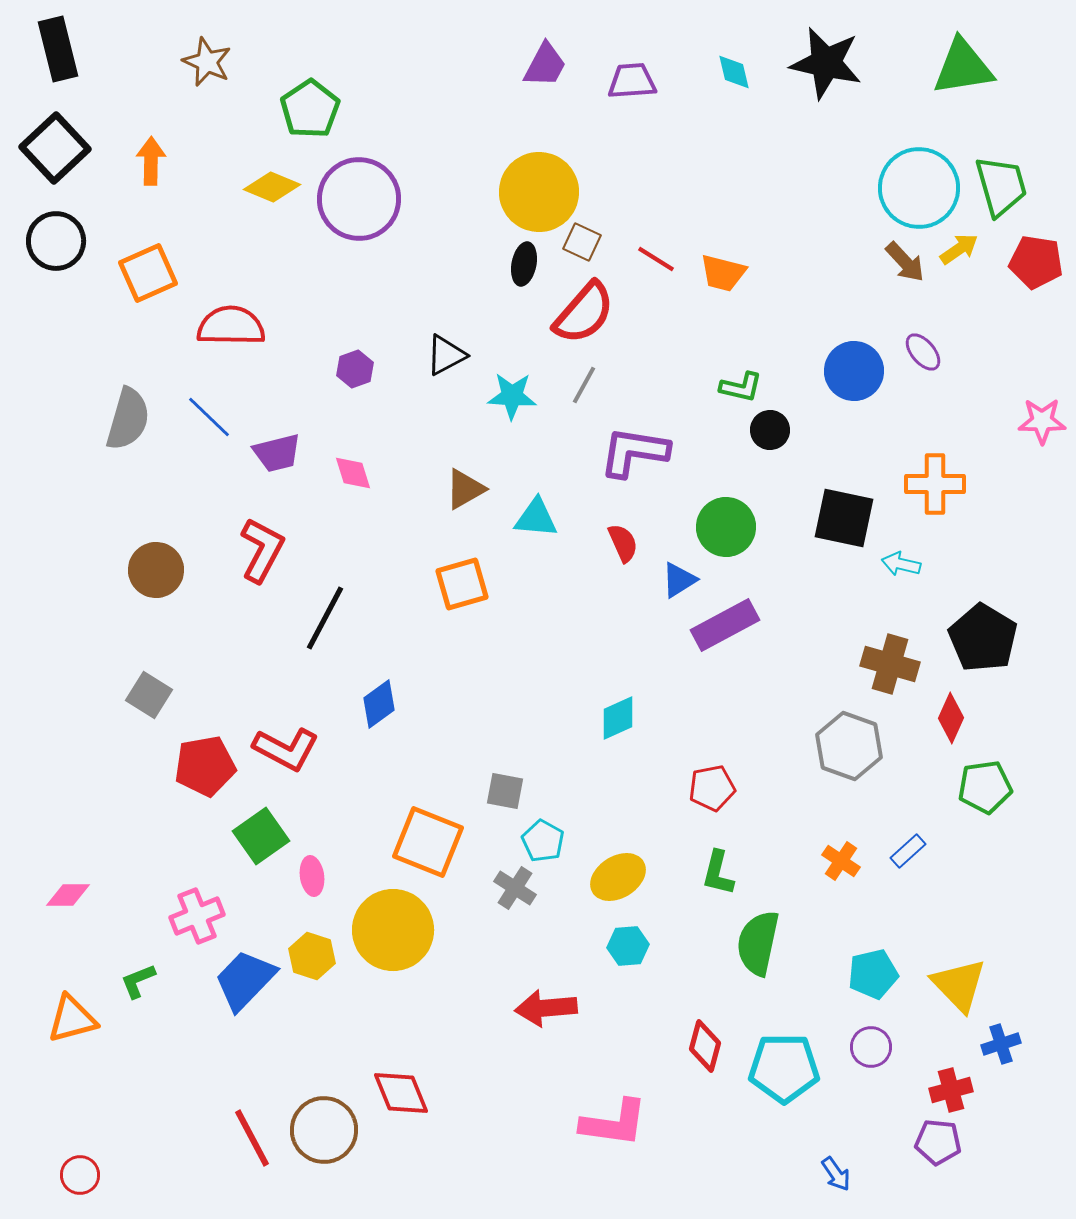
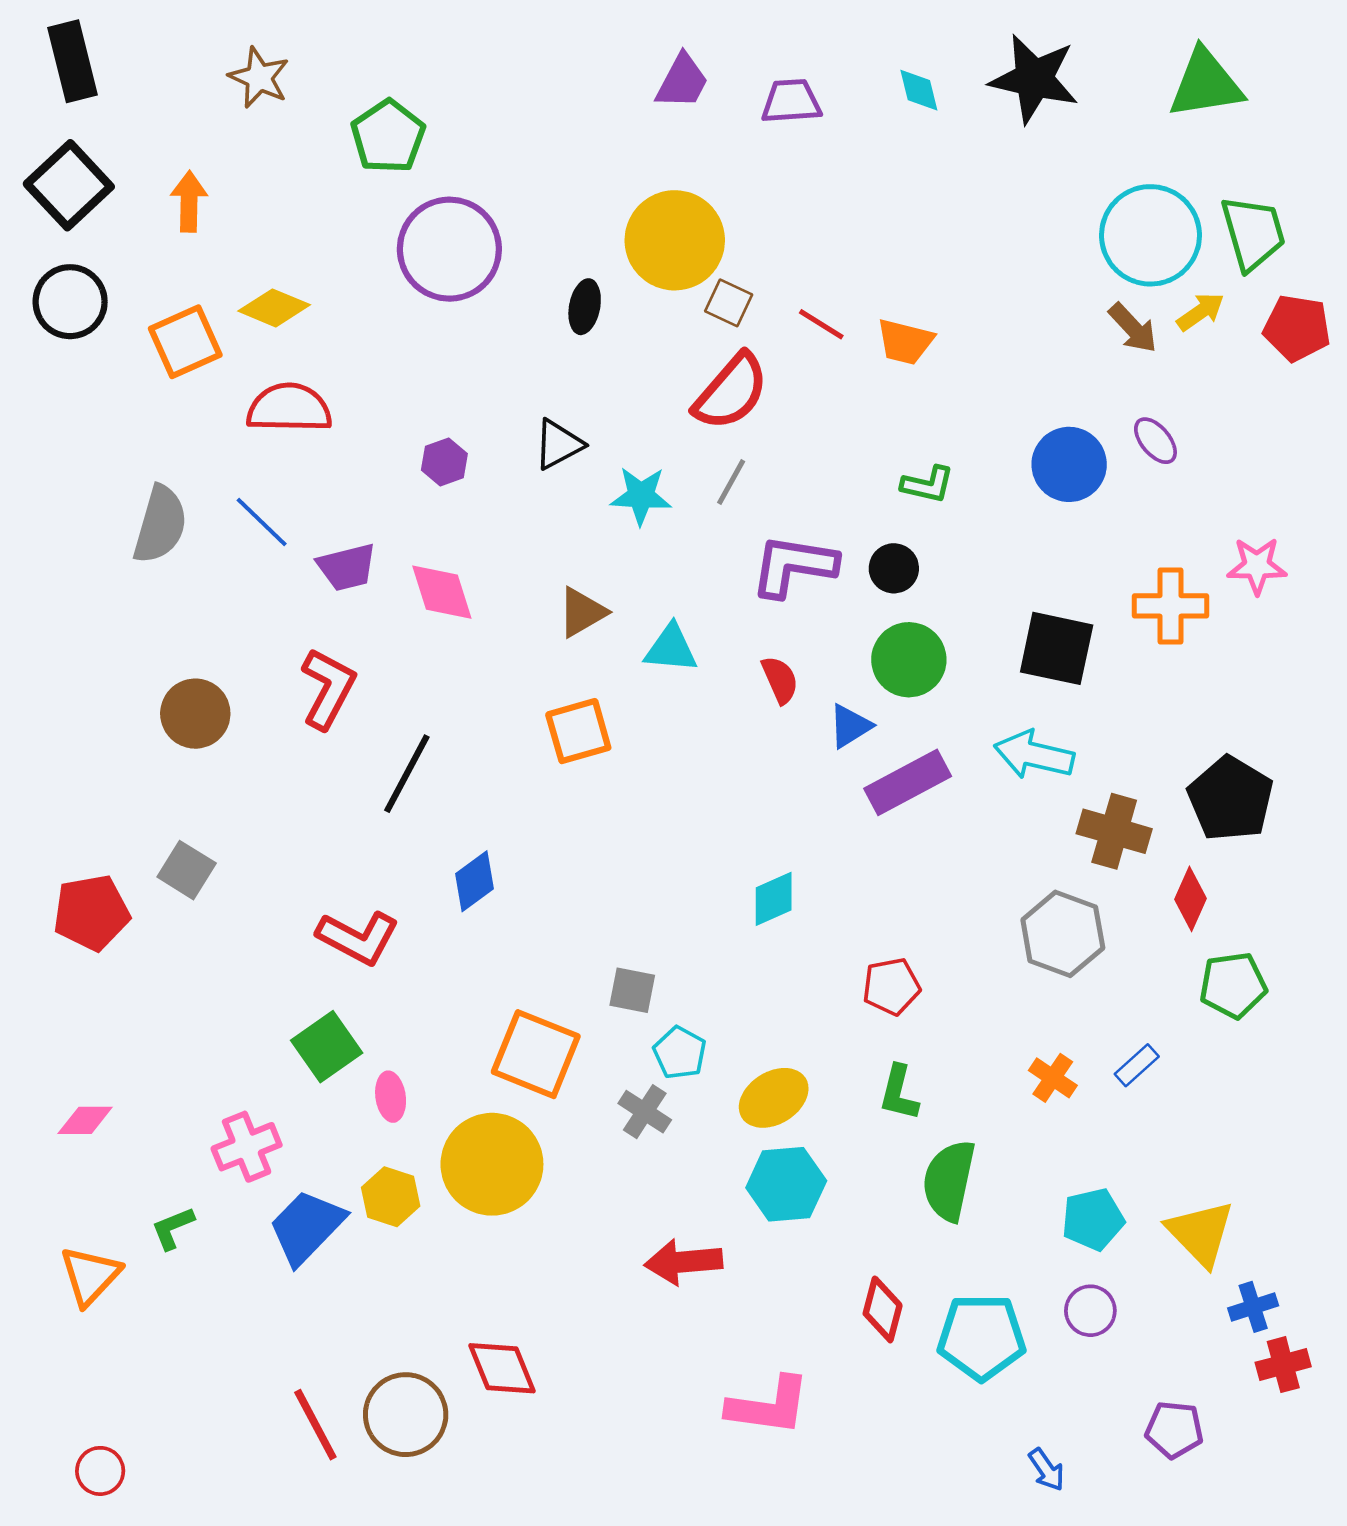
yellow diamond: (272, 187) -> (274, 308), moved
black ellipse: (524, 264) -> (585, 307), moved
pink star: (1042, 421) -> (1257, 566), moved
black circle: (770, 430) -> (894, 568), moved
pink diamond: (353, 473) -> (442, 592), size x1.4
cyan arrow: (901, 564) -> (1034, 755), moved, size x1.6
red pentagon: (205, 766) -> (91, 913), moved
cyan hexagon: (628, 946) -> (786, 1184), size x1.5
orange triangle: (72, 1019) -> (90, 1276), turned -32
red cross: (951, 1090) -> (1283, 1365), moved

